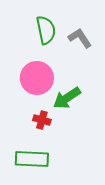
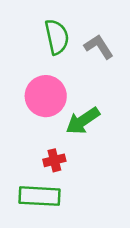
red cross: (42, 120) -> (54, 160), moved, turned -30

